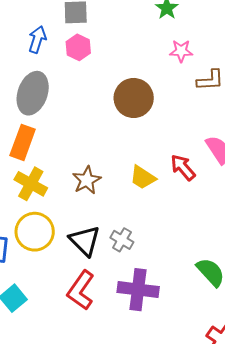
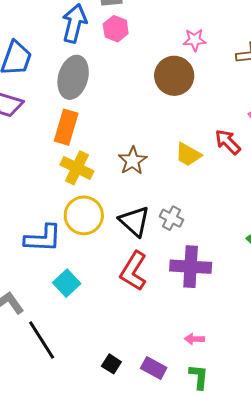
blue arrow: (37, 39) -> (74, 23), size x1.4
pink star: (181, 51) -> (195, 40), moved

